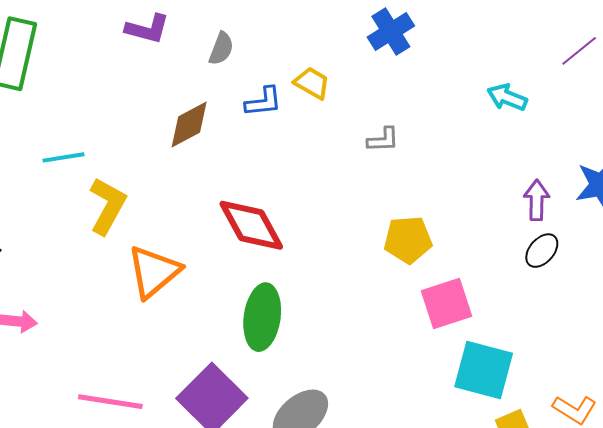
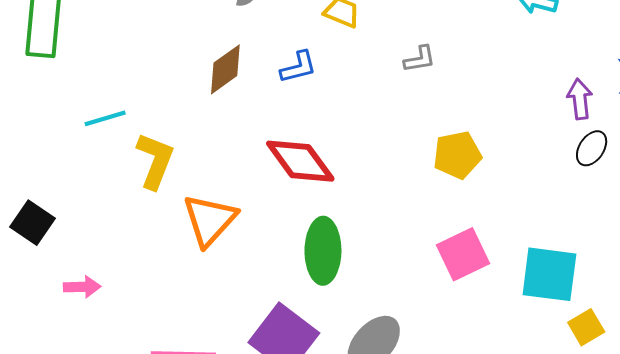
blue L-shape: (264, 102) -> (298, 67), moved
pink square: (446, 303) -> (463, 254), moved

